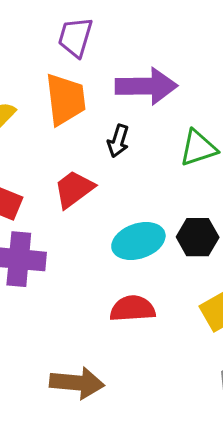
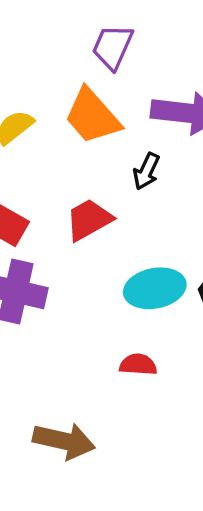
orange trapezoid: (65, 99) -> (92, 116), turned 138
red semicircle: (132, 309) -> (138, 365), size x0.7

